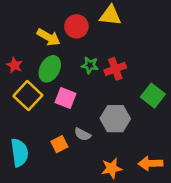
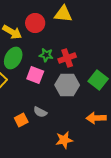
pink square: (66, 98) -> (35, 75), moved
gray hexagon: (115, 119) -> (67, 85), moved
orange arrow: (150, 163) -> (96, 118), moved

